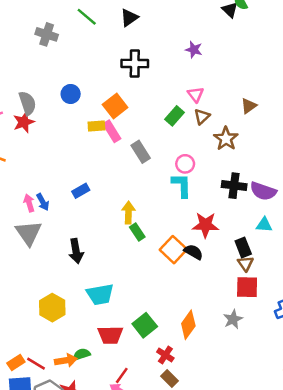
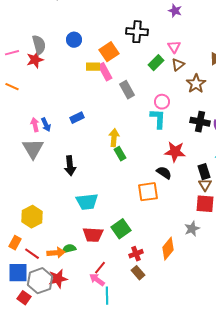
black cross: (135, 64) -> (137, 32), moved
orange square: (173, 250) -> (148, 192), moved, turned 35
yellow hexagon: (52, 308) -> (32, 217), moved
orange diamond: (188, 325) -> (168, 249), moved
red cross: (165, 355) -> (136, 254), turned 32
orange rectangle: (16, 362) -> (15, 243), moved, turned -32

